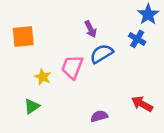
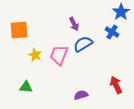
yellow star: (43, 77) -> (35, 55), moved
red arrow: (142, 104) -> (116, 85), turned 36
green triangle: (32, 106) -> (26, 87), turned 40

